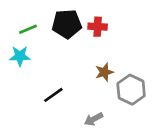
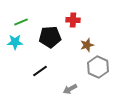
black pentagon: (67, 24) -> (50, 37), moved
brown star: (104, 72) -> (87, 45), moved

